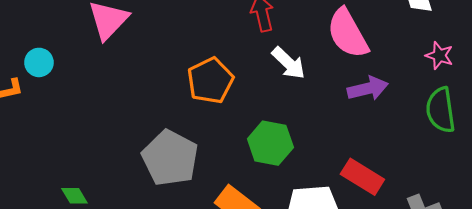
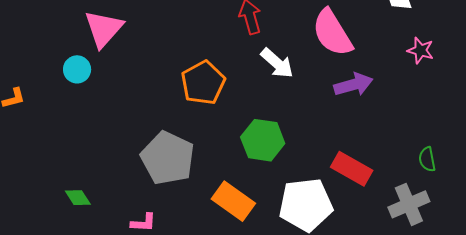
cyan circle: (39, 62) -> (77, 69), moved
green semicircle: (441, 110) -> (427, 159), moved, size x0.6

